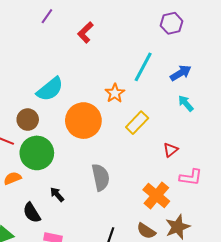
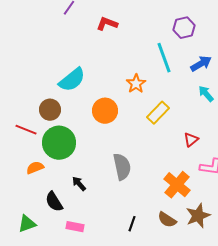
purple hexagon: (172, 23) -> (184, 28), moved
red L-shape: (85, 32) -> (107, 24), turned 65
cyan line: (143, 67) -> (164, 58), turned -48
orange circle: (83, 121) -> (105, 111), size x0.7

